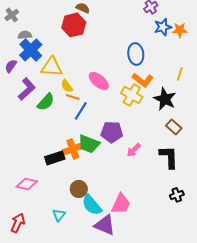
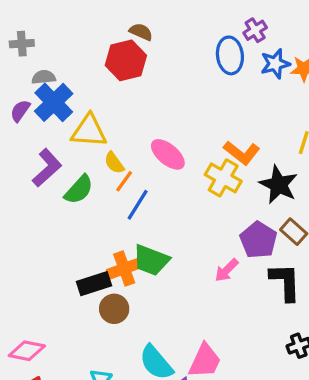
gray cross: (12, 15) -> (22, 44), turned 32
blue ellipse: (136, 54) -> (230, 55), moved
purple semicircle: (11, 66) -> (20, 111), moved
orange line: (73, 97) -> (124, 181), turned -72
purple pentagon: (112, 132) -> (258, 240), moved, turned 30
pink diamond: (27, 184) -> (27, 351), moved
brown circle: (79, 189) -> (114, 309), moved

